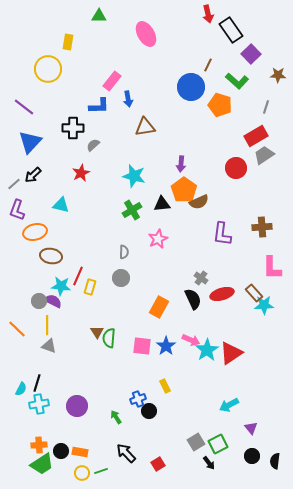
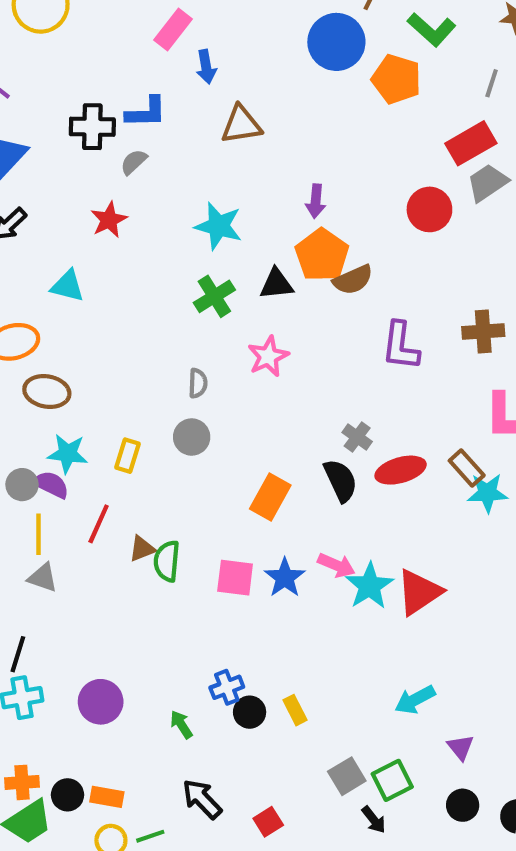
blue L-shape: (99, 106) -> (146, 112), moved
red line: (78, 276) -> (99, 524), moved
brown triangle: (97, 332) -> (142, 549), turned 40
yellow rectangle: (165, 386) -> (295, 710), moved

